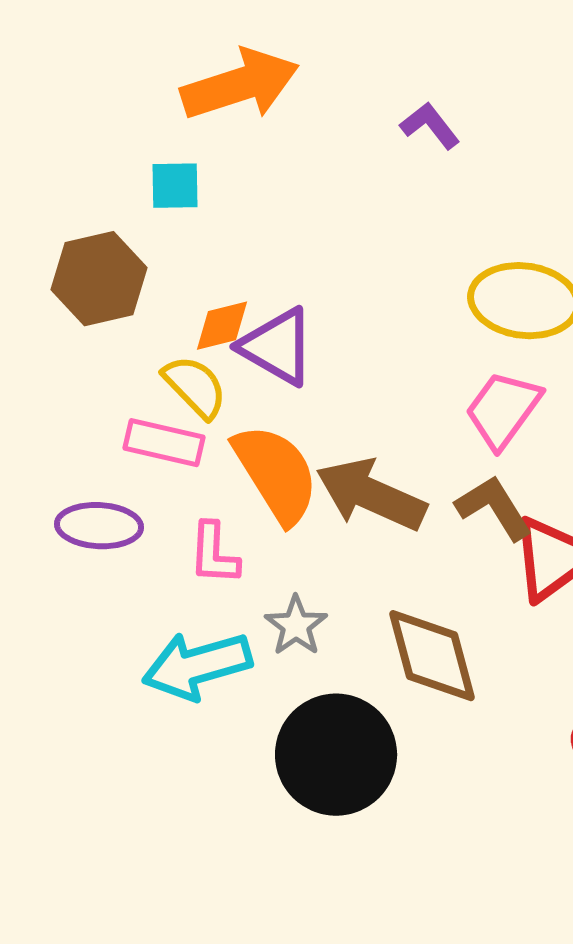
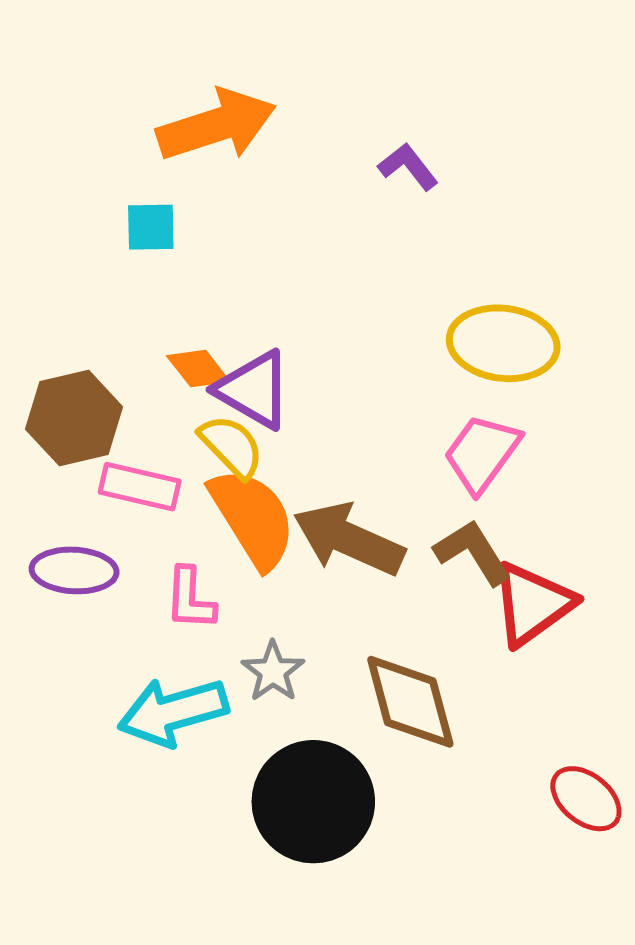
brown hexagon: (99, 279) -> (74, 418), moved
orange diamond: (222, 326) -> (198, 369), turned 66
yellow semicircle: (195, 387) -> (232, 446), moved

